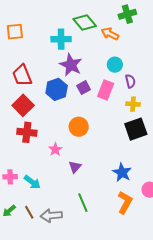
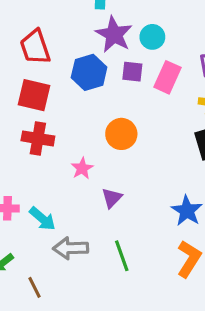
cyan circle: (115, 65) -> (152, 37), moved
purple square: (84, 88) -> (132, 72), turned 32
red square: (23, 105) -> (34, 95), turned -35
brown line: (29, 212) -> (35, 287), moved
gray arrow: (51, 216) -> (71, 248), moved

